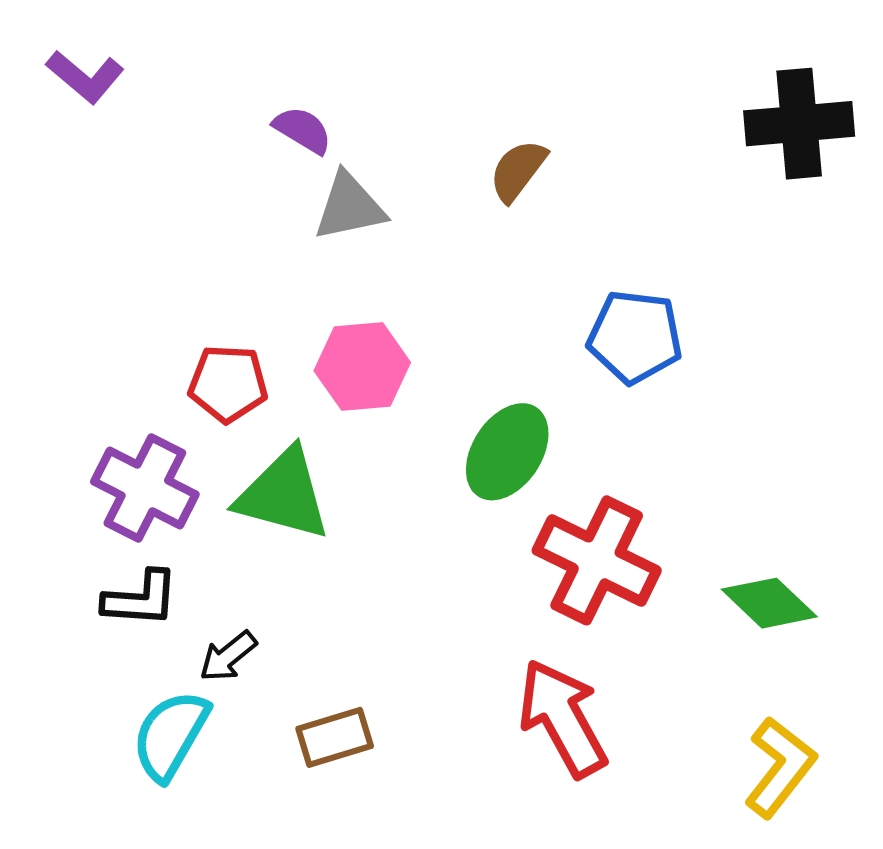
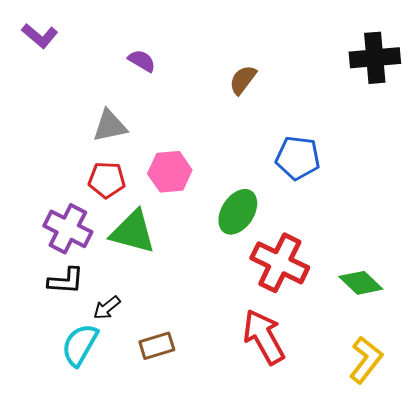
gray triangle: (349, 207) -> (110, 126), moved

